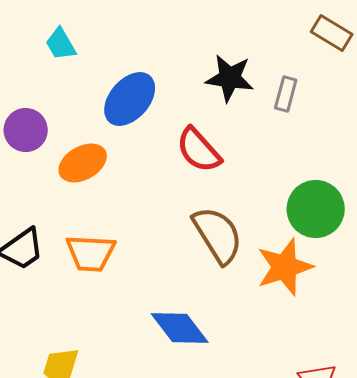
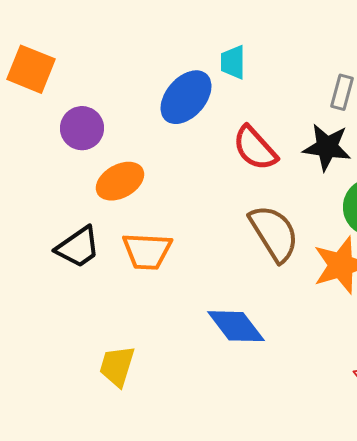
cyan trapezoid: (61, 44) -> (233, 62), moved, turned 30
black star: (230, 78) -> (327, 147), moved
orange ellipse: (83, 163) -> (120, 181), moved

